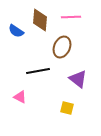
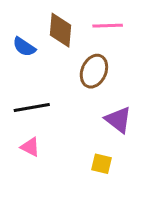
black line: (38, 71) -> (32, 108), moved

